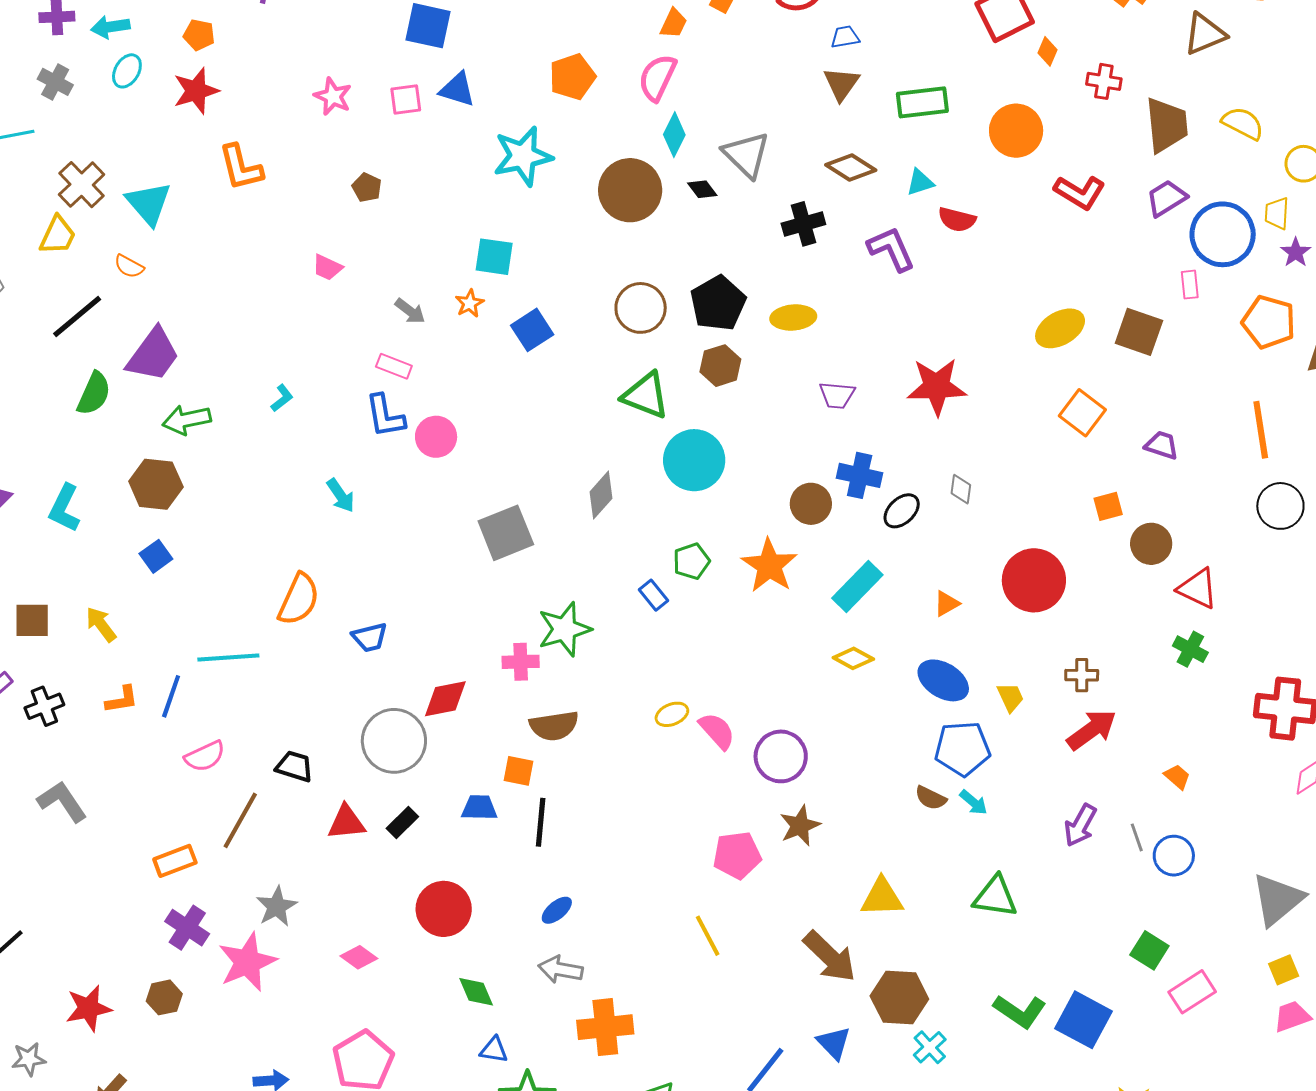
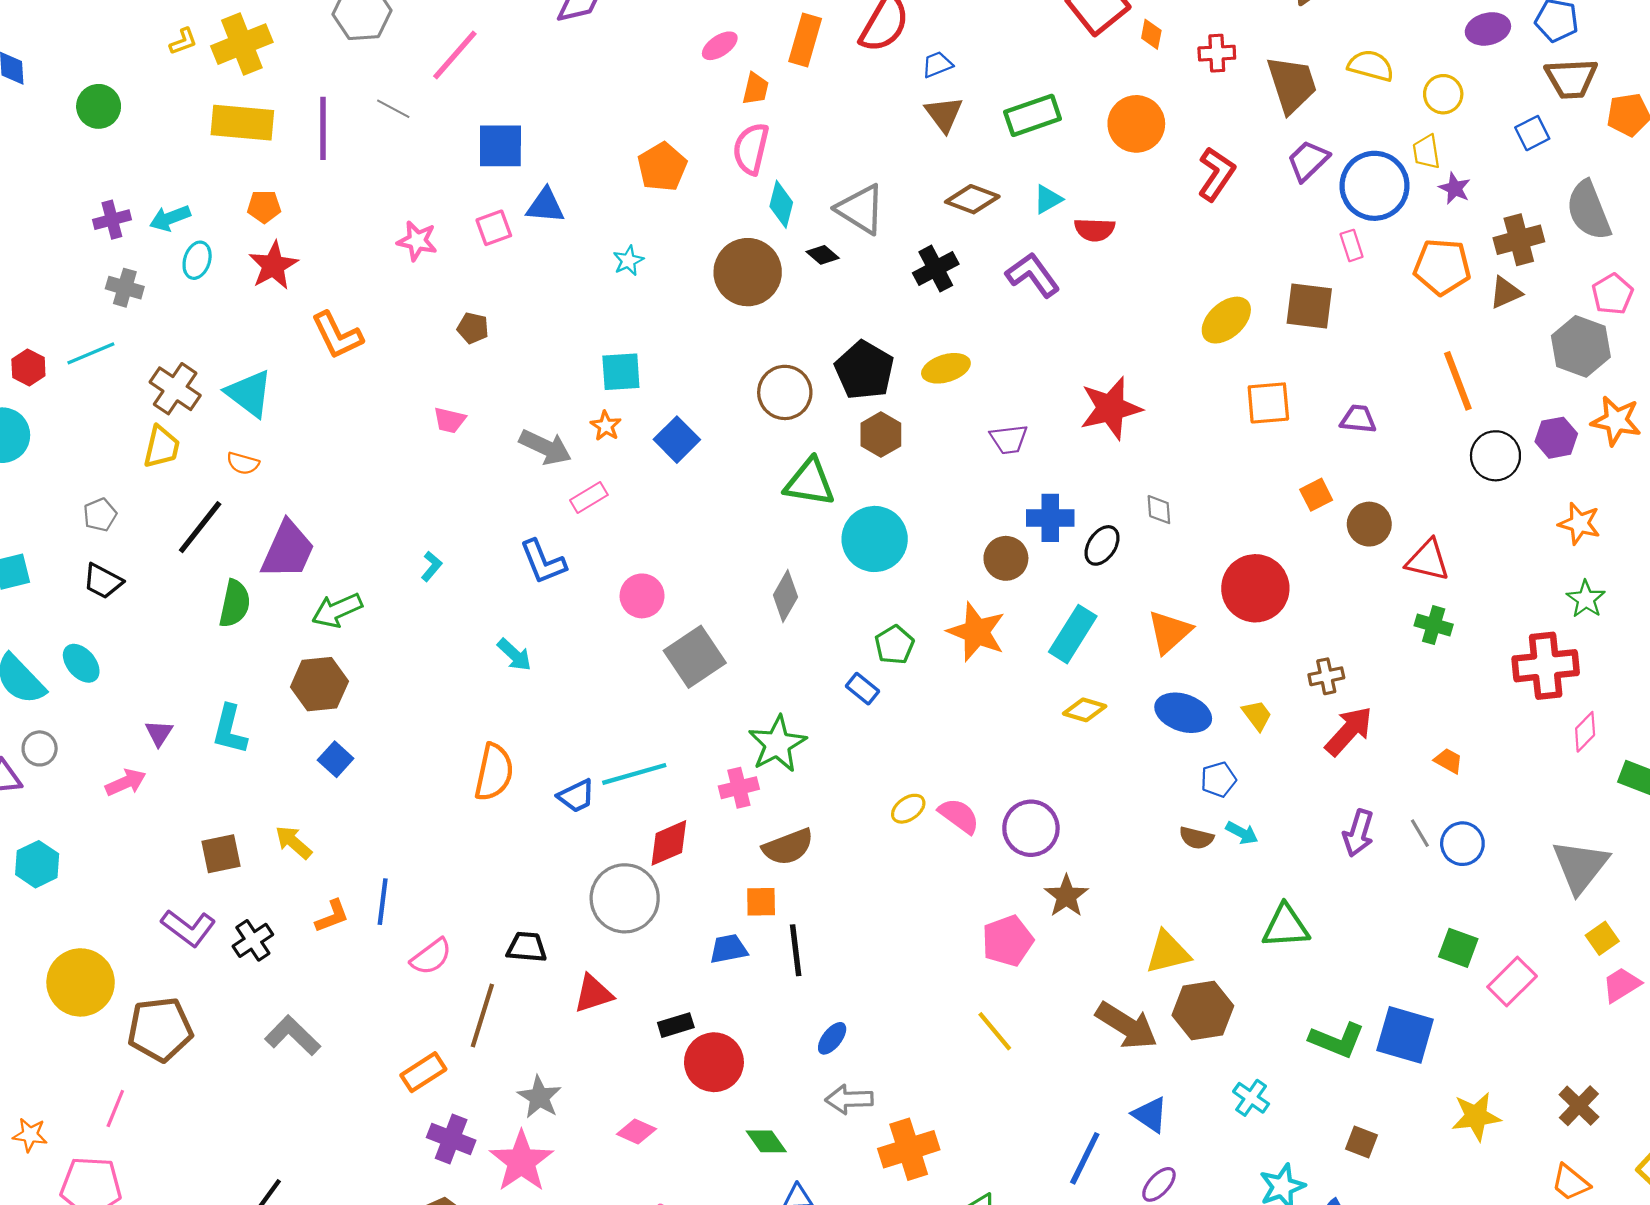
cyan star: (523, 156) -> (628, 261), size x0.5
red L-shape: (1080, 192) -> (1216, 174), turned -75
gray arrow: (410, 311) -> (545, 447), size x1.5
pink rectangle: (394, 366) -> (589, 497), moved, turned -40
orange square: (1082, 413) -> (1268, 403), turned -30
pink circle: (436, 437) -> (642, 596), moved
orange triangle: (947, 603) -> (1169, 632), size x1.6
cyan line: (228, 657) -> (634, 774), moved
blue pentagon: (962, 749) -> (1218, 779), size x0.6
black rectangle: (402, 822) -> (676, 1025), moved, turned 40
brown hexagon: (899, 997) -> (1203, 1010), moved

